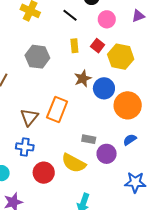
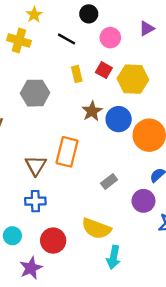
gray rectangle: (89, 139) -> (109, 181), turned -40
purple circle: (107, 154) -> (143, 201), moved
yellow semicircle: (74, 163) -> (96, 229), moved
red circle: (44, 173) -> (53, 241), moved

